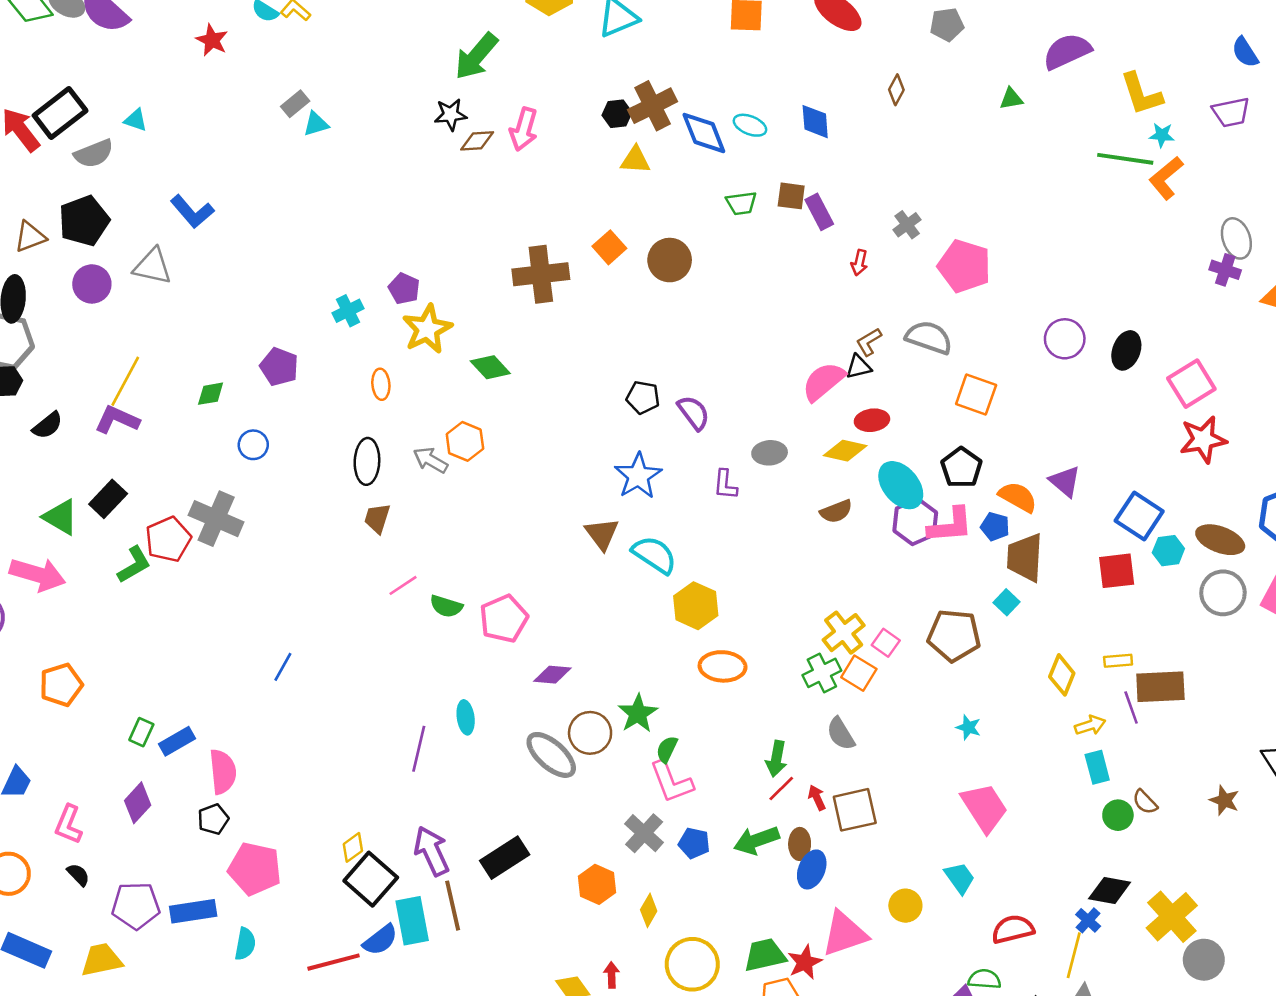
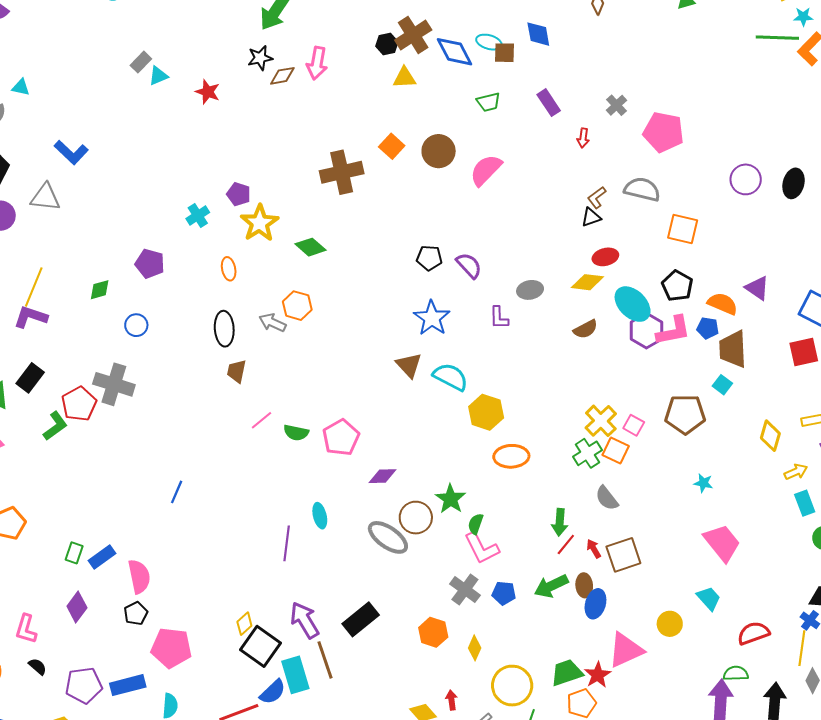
red star: (212, 40) -> (208, 92), moved
brown square: (791, 196) -> (505, 53), moved
pink semicircle: (823, 381) -> (486, 170), moved

